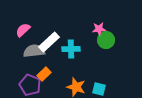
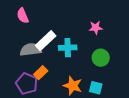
pink semicircle: (23, 30) -> (23, 16), moved, turned -70
green circle: (106, 40) -> (101, 58), moved

